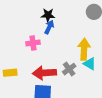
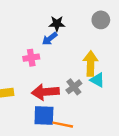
black star: (48, 15) -> (57, 24), moved
blue arrow: (49, 27) -> (50, 39), turned -152

